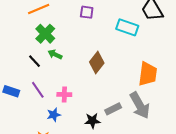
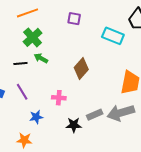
black line: (34, 61) -> (20, 64), turned -56
pink cross: (64, 94) -> (59, 98), moved
gray arrow: (140, 105) -> (121, 113), turned 100

